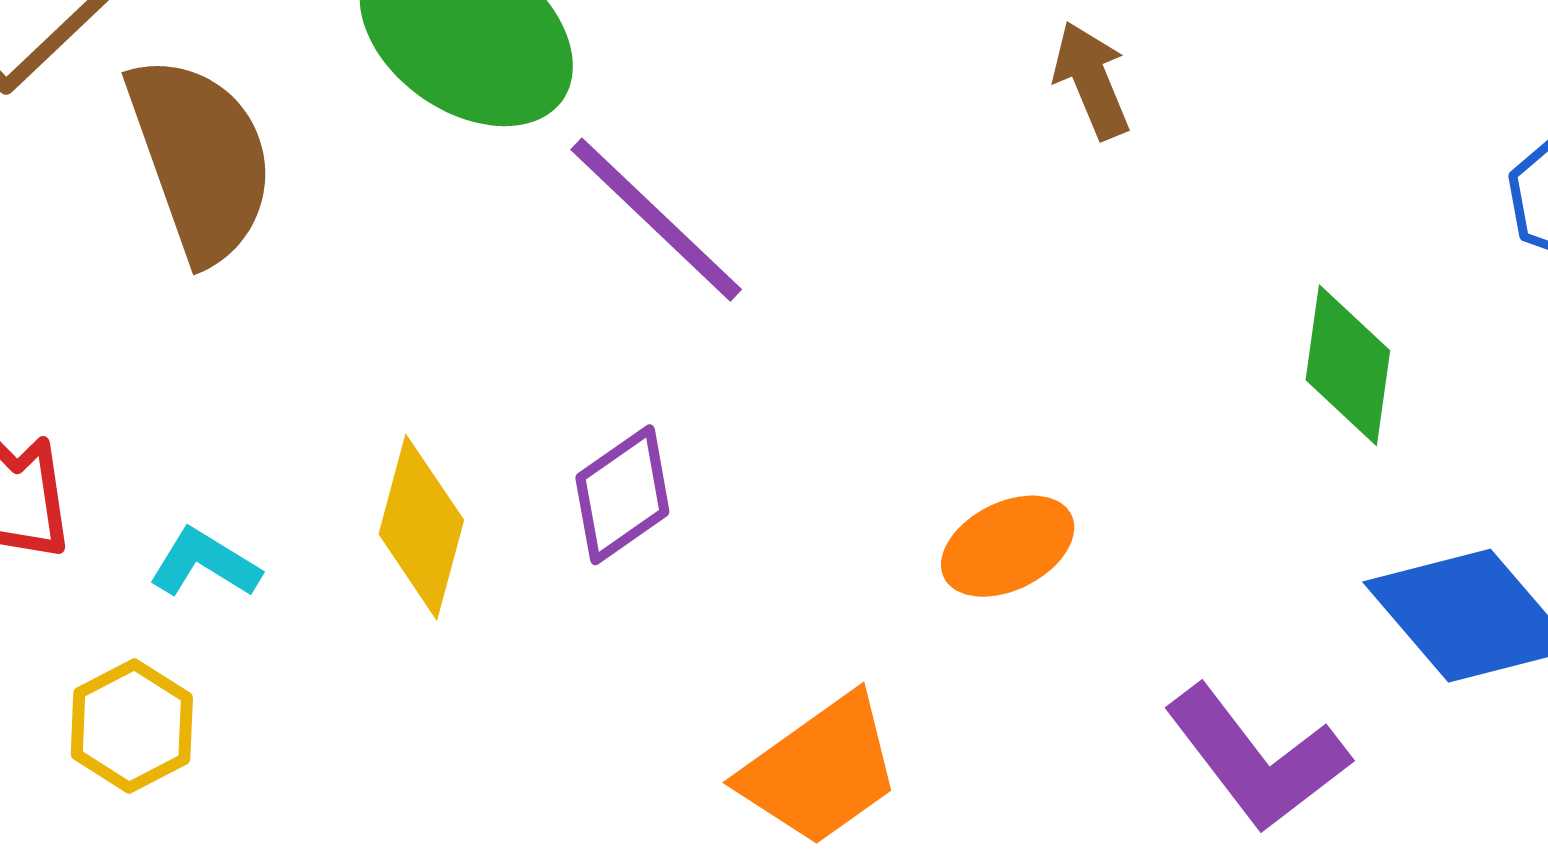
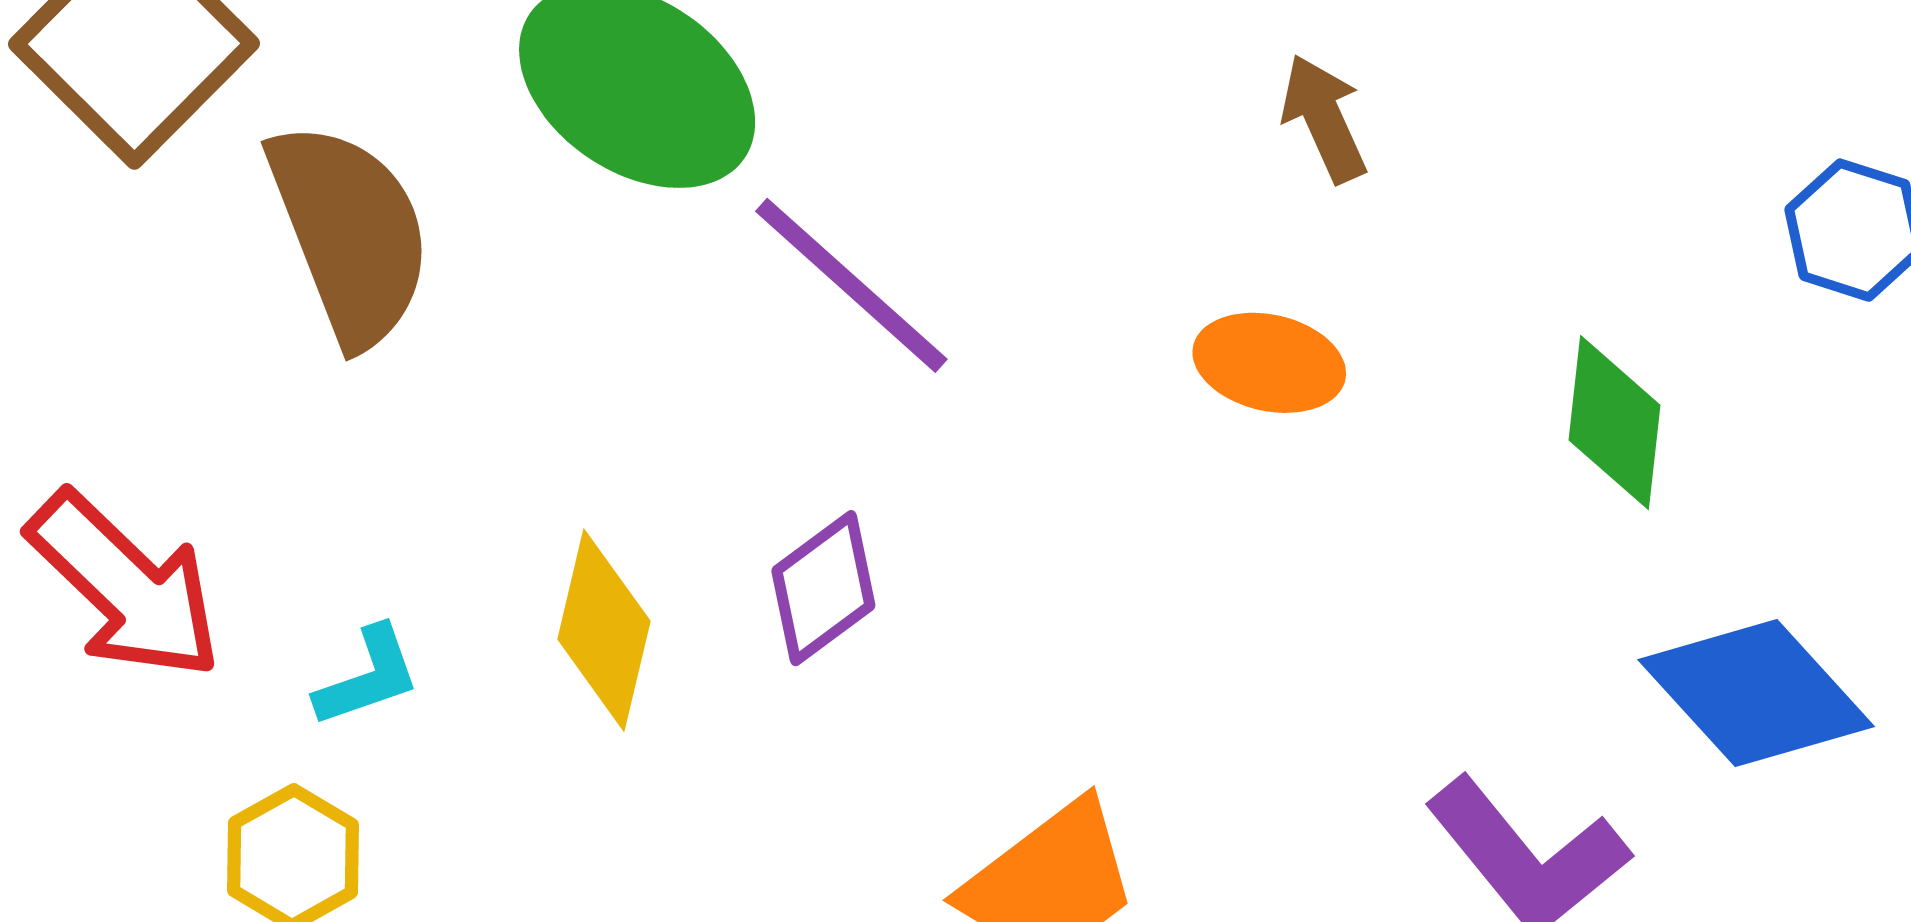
orange ellipse: (1008, 546) -> (1269, 363), moved, turned 41
cyan L-shape: (205, 563) -> (368, 677), turned 131

